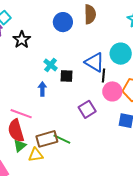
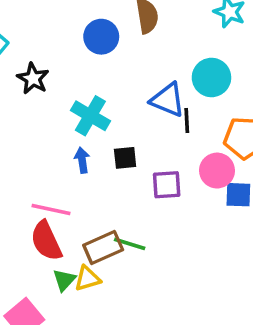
cyan cross: (51, 65) -> (90, 116), size x1.5
black square: (66, 76) -> (125, 158), moved
pink circle: (112, 91) -> (217, 171), moved
purple square: (87, 109) -> (167, 185), turned 36
green triangle: (20, 146) -> (64, 280), moved

